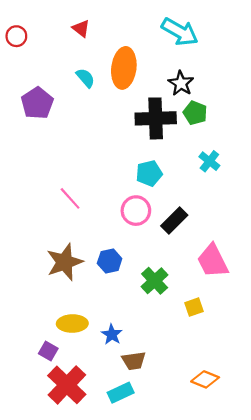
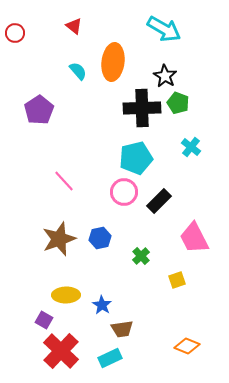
purple pentagon: (37, 103) -> (39, 110), moved
cyan pentagon: (149, 173) -> (136, 158), size x1.4
green cross: (155, 281) -> (141, 256), size x0.7

